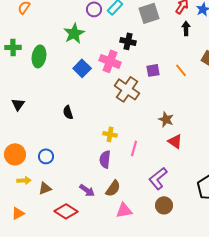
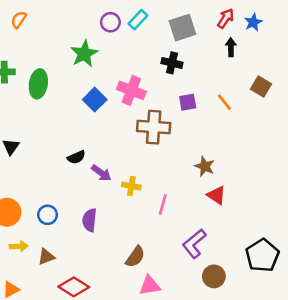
black cross: (128, 41) -> (172, 63), moved
brown cross: (127, 89) -> (154, 127), turned -30
black semicircle: (68, 112) -> (76, 157), turned -96
purple semicircle: (105, 159) -> (89, 220), moved
purple arrow: (87, 190) -> (101, 173), moved
brown circle: (164, 205) -> (214, 276), moved

